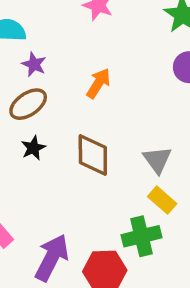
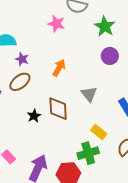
black star: (33, 148) -> (34, 116), moved
gray triangle: (157, 160) -> (89, 94), moved

